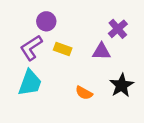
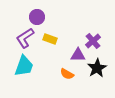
purple cross: (118, 29) -> (93, 41), moved
purple triangle: (101, 51) -> (78, 55), moved

